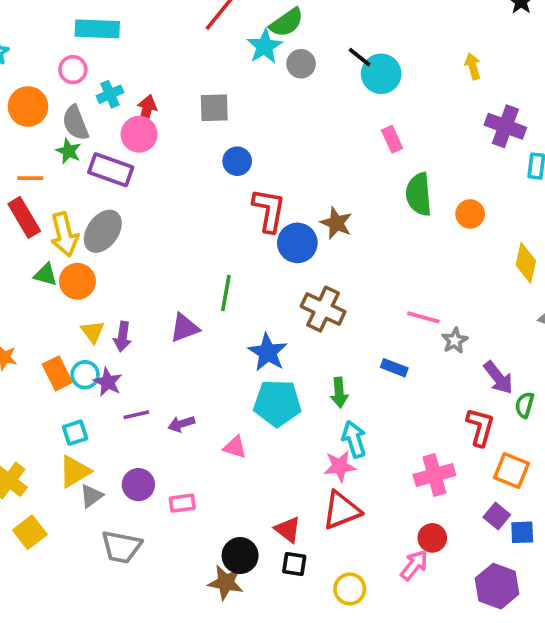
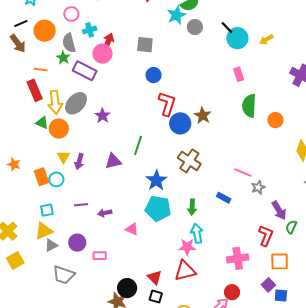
yellow arrow: (473, 66) -> (266, 40), moved, turned -112
purple star: (108, 382) -> (102, 116), moved
orange square: (512, 471) -> (280, 261), turned -30

